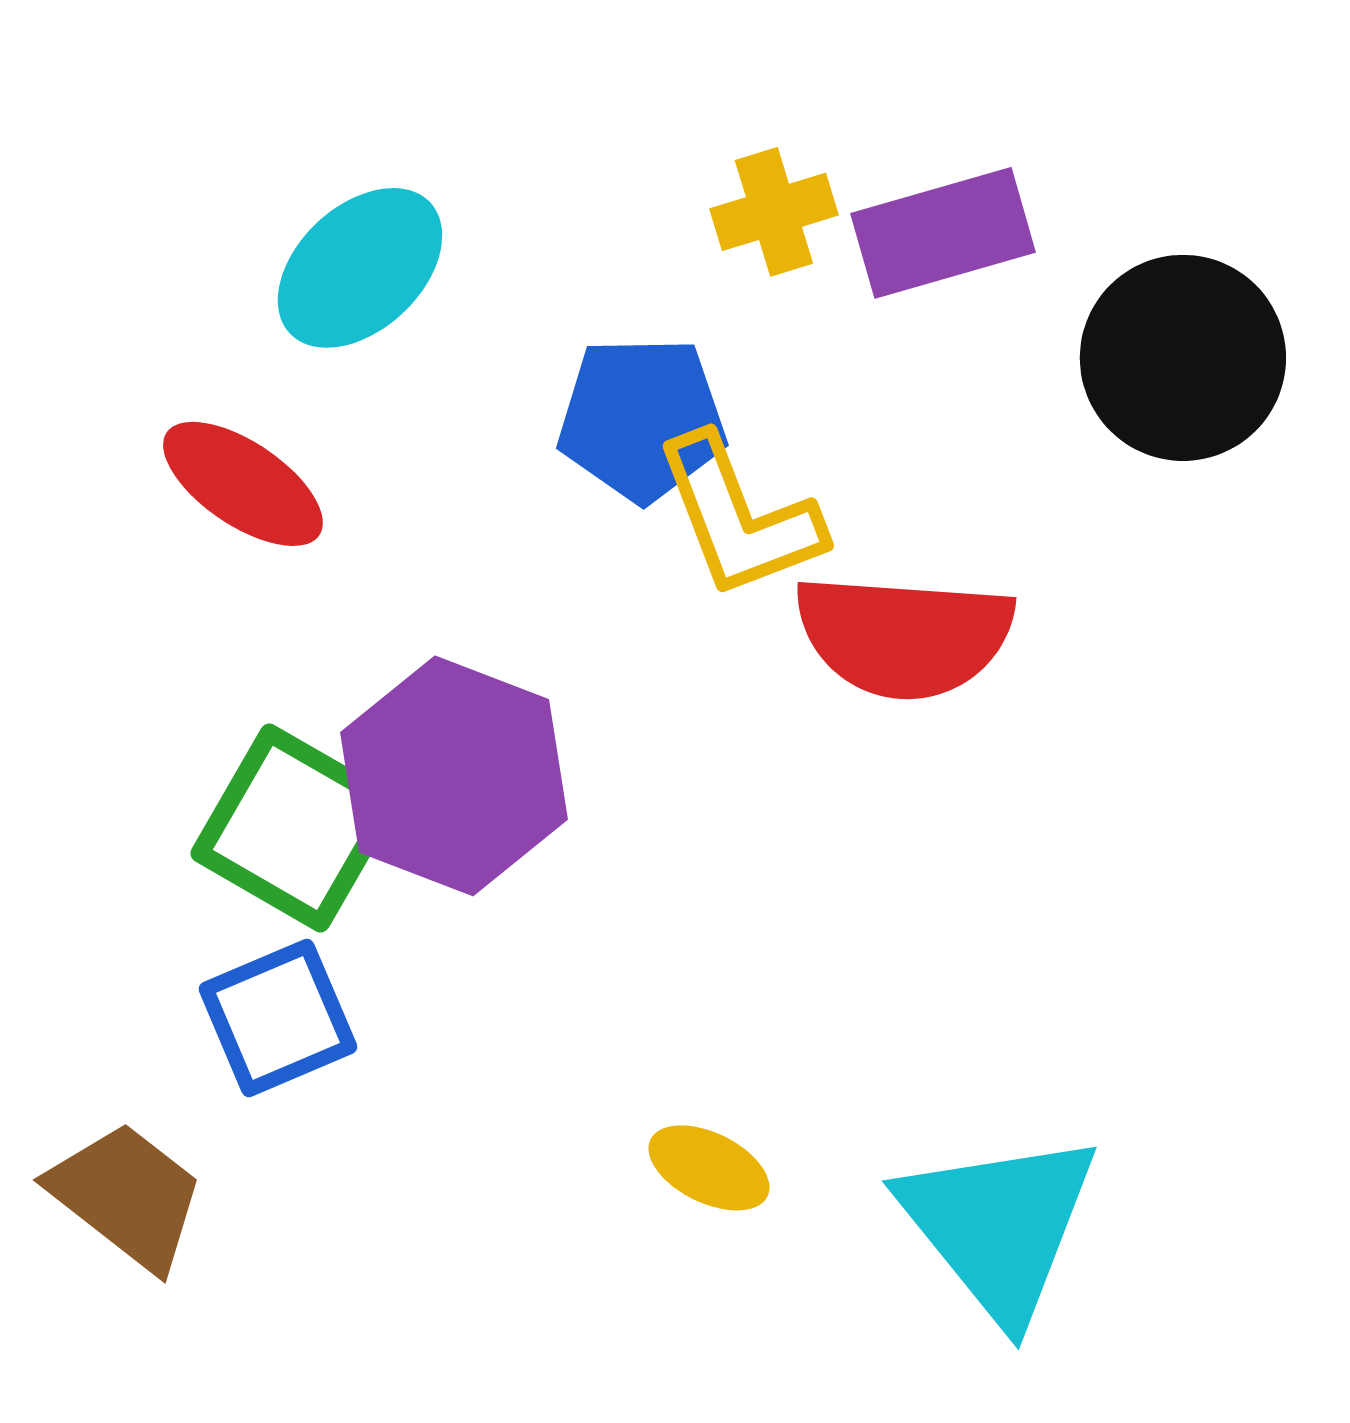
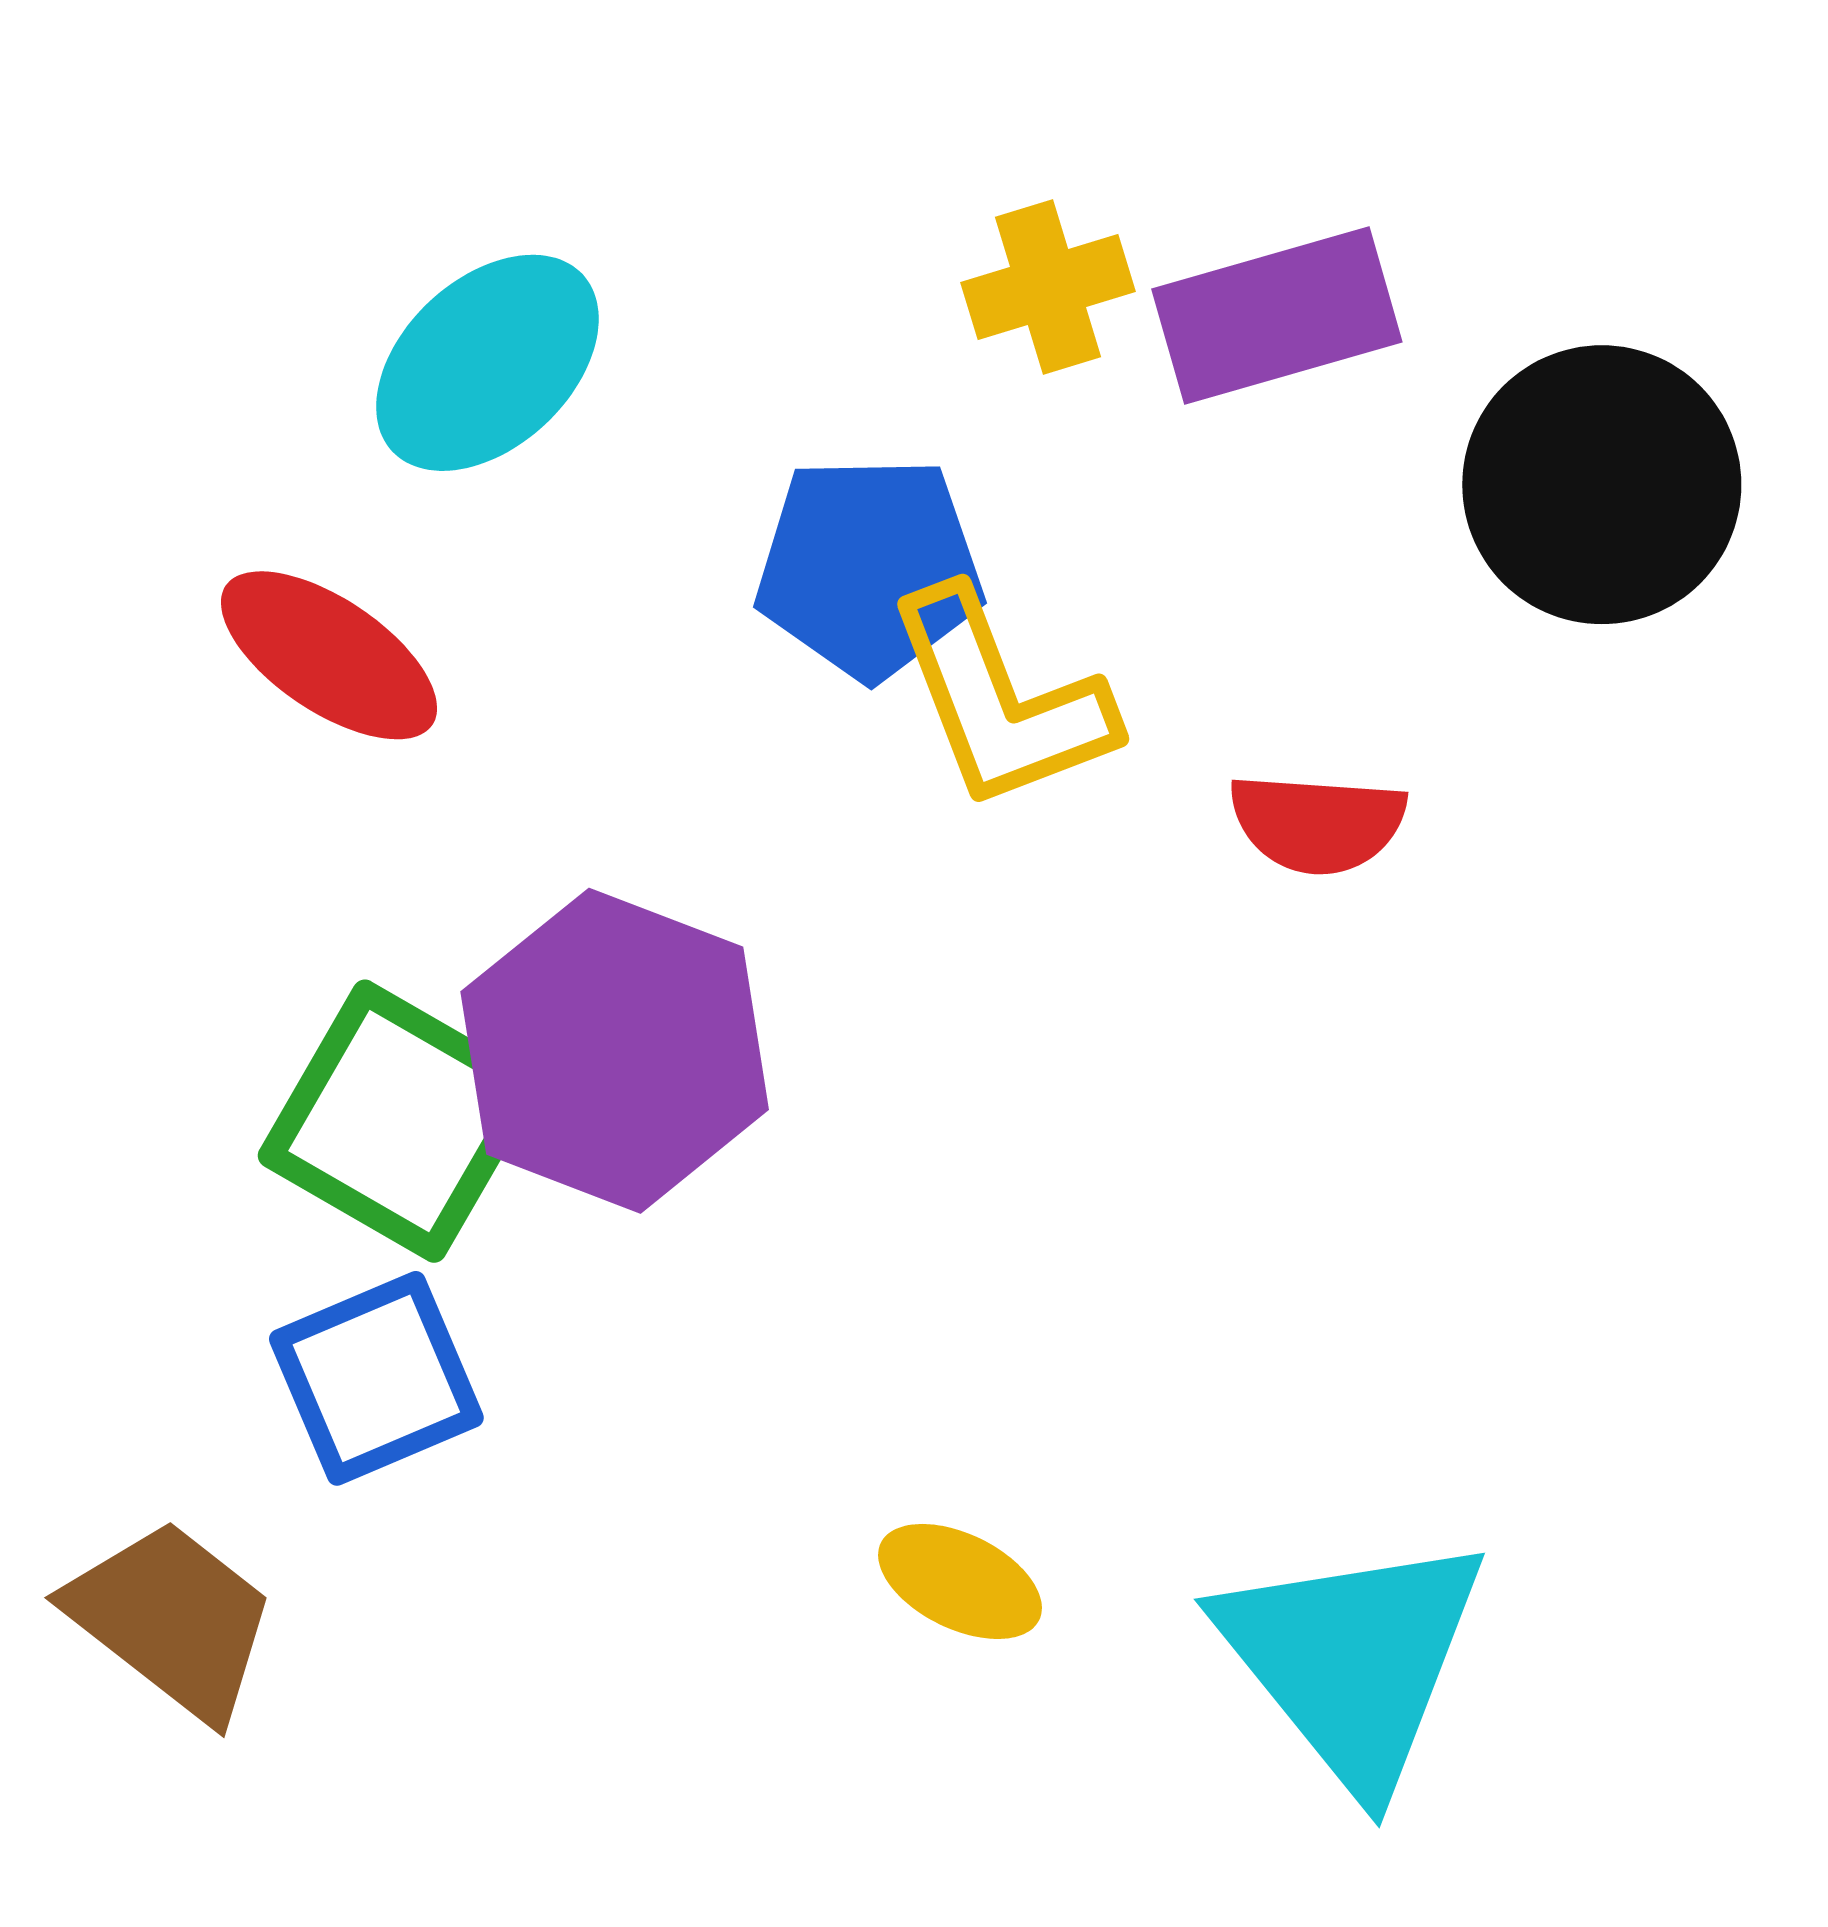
red semicircle: (904, 636) -> (1317, 823), moved, size x0.6

